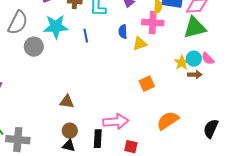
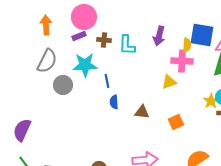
blue semicircle: (123, 32) -> (114, 102), moved
blue line: (86, 36) -> (107, 81), moved
brown triangle: (67, 102) -> (142, 112), moved

